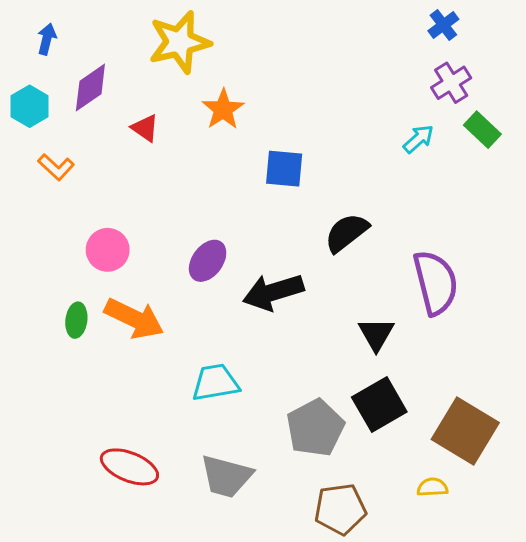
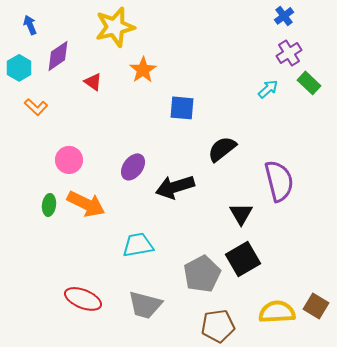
blue arrow: (47, 39) -> (30, 25), turned -36
brown square: (465, 431) -> (316, 306), moved, size x0.6
yellow semicircle: (432, 487) -> (277, 312), size x1.8

